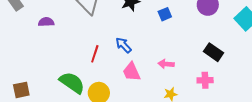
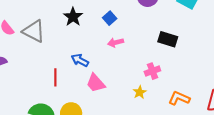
pink arrow: (166, 64) -> (116, 42), moved
pink cross: (205, 80) -> (152, 71), moved

